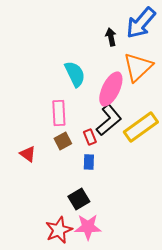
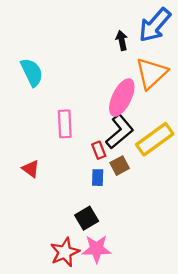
cyan semicircle: (75, 74) -> (32, 72), moved
brown square: (63, 141) -> (120, 166), moved

